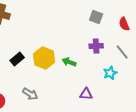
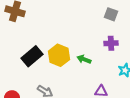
black rectangle: (17, 59) -> (32, 56), size x1.5

